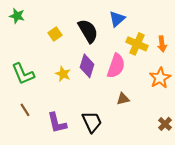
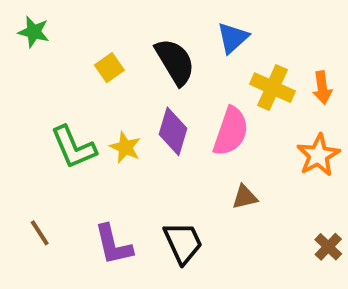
green L-shape: (23, 74) -> (73, 147), moved
brown line: (25, 110) -> (40, 233), moved

